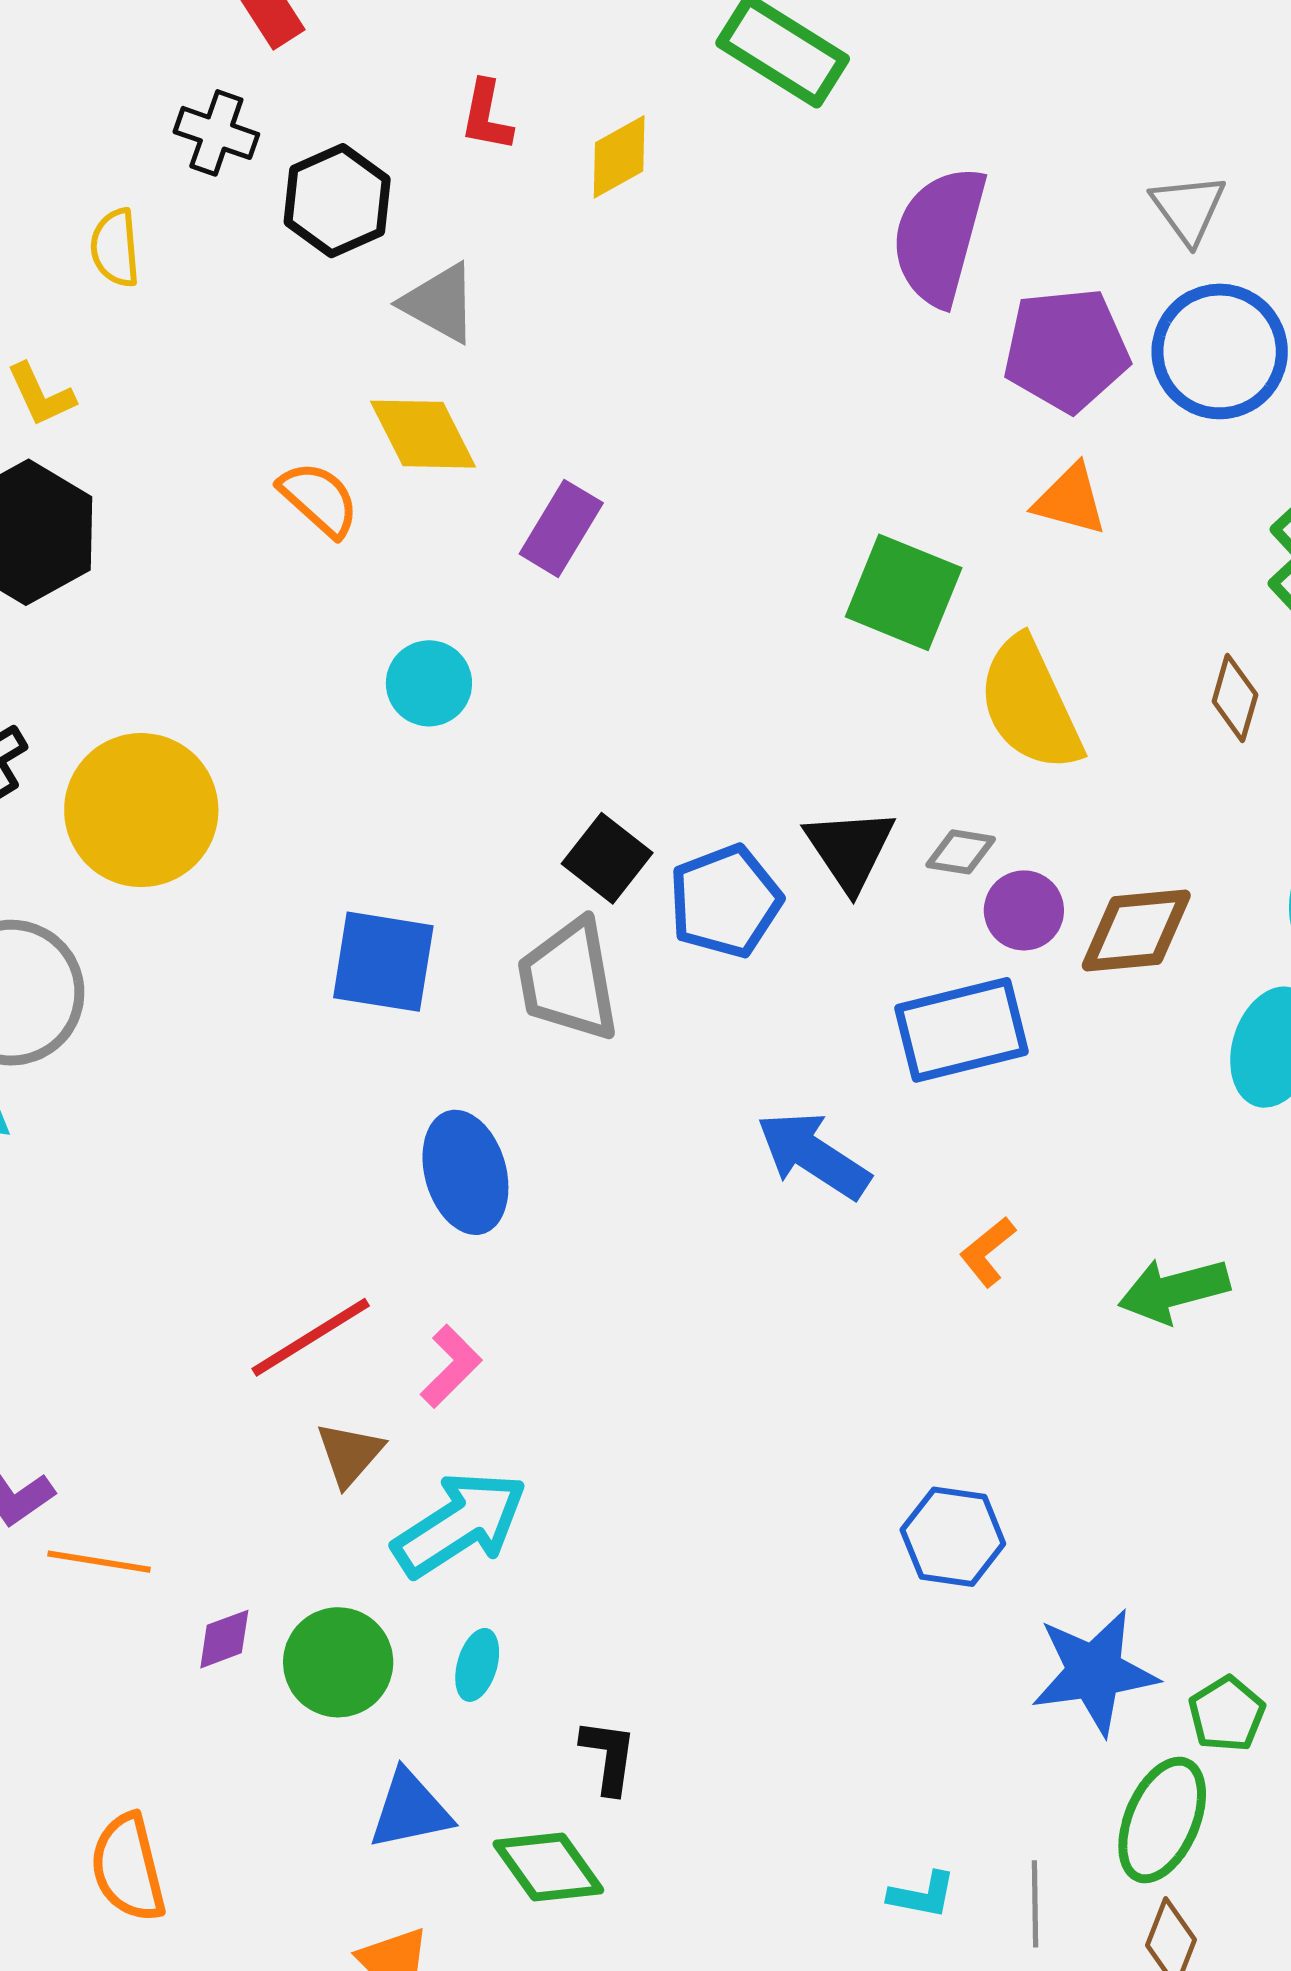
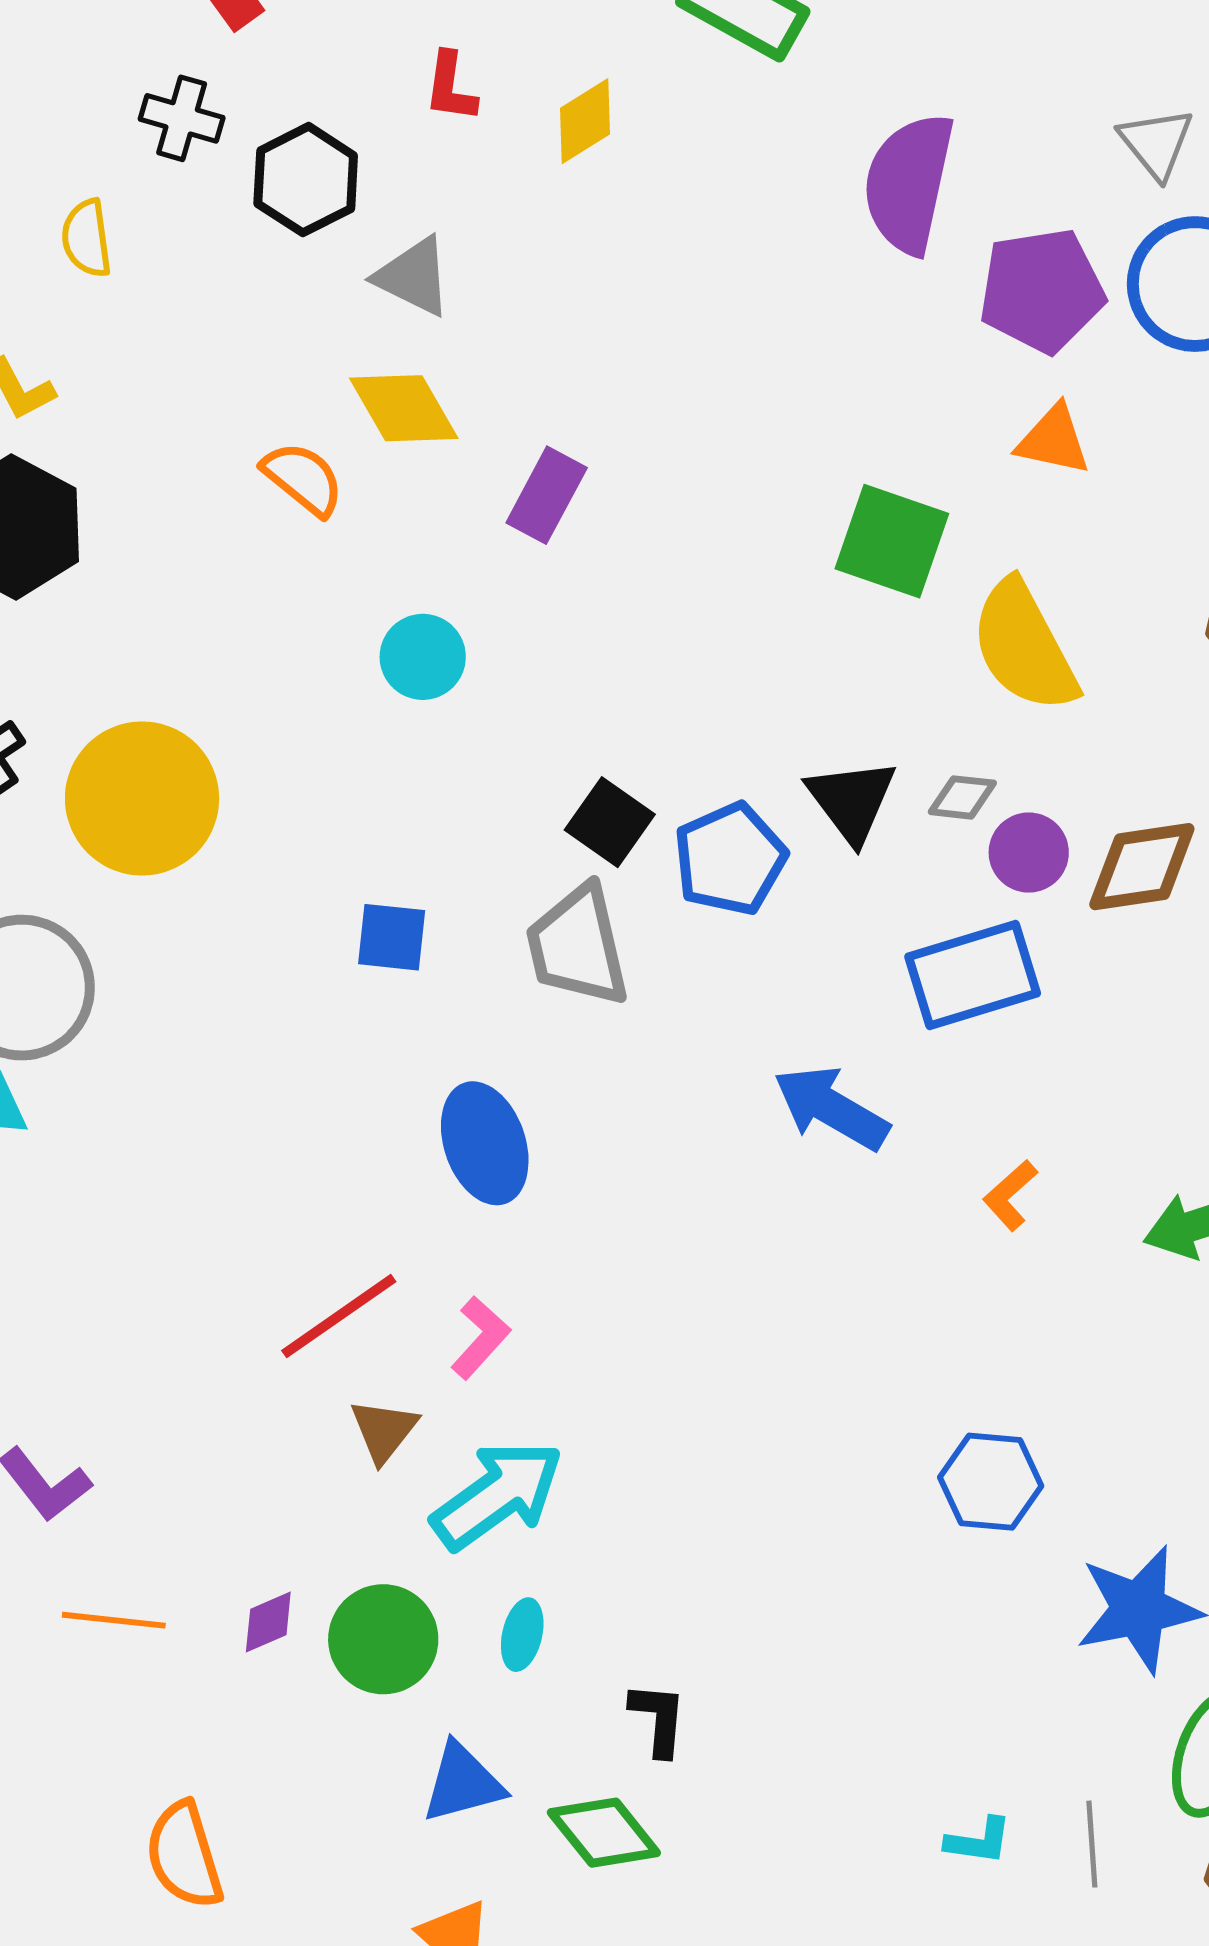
blue square: (383, 962) -> (392, 937), size x0.7
orange line: (99, 1562) -> (114, 1620), moved

